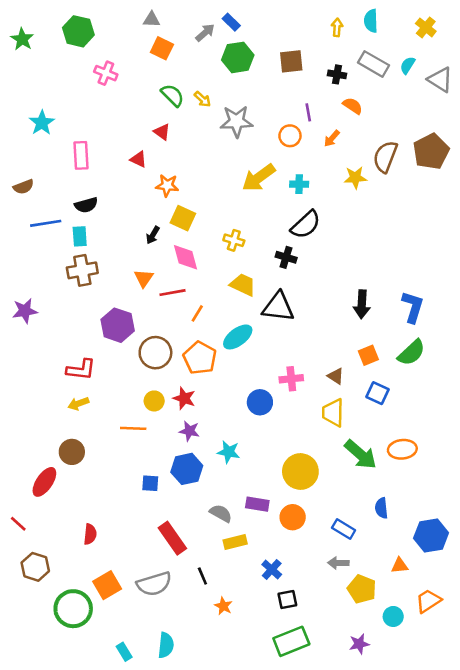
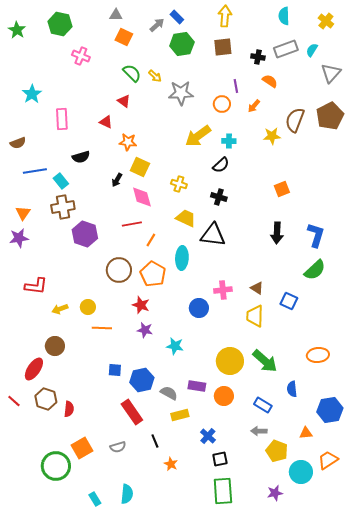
yellow arrow: (337, 27) -> (225, 16), moved, size x1.5
gray rectangle: (374, 64) -> (286, 49), turned -50
gray triangle: (440, 80) -> (331, 73), moved, turned 40
black semicircle: (86, 205) -> (81, 157), moved
black semicircle: (306, 225) -> (221, 165), moved, size x0.7
cyan rectangle: (80, 236) -> (61, 181), turned -35
orange triangle: (144, 278) -> (23, 213), moved
purple hexagon: (118, 325) -> (85, 234), moved
cyan ellipse: (238, 337) -> (182, 258), turned -50
orange square: (368, 355) -> (282, 189), moved
red L-shape: (81, 370) -> (36, 286), moved
yellow circle: (154, 401) -> (88, 307), moved
orange ellipse: (402, 449) -> (318, 355), moved
green arrow: (361, 455) -> (265, 361), moved
blue hexagon: (187, 469) -> (142, 380), moved
brown hexagon: (35, 567) -> (46, 399), moved
gray semicircle: (154, 584) -> (118, 447), size x0.6
cyan circle: (393, 616) -> (301, 472), size x1.5
green rectangle: (291, 641) -> (223, 491), turned -72

